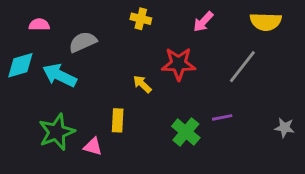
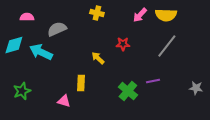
yellow semicircle: (266, 22) -> (166, 15), moved
red star: (179, 64) -> (123, 44), size x0.6
green star: (57, 132) -> (22, 91), moved, size x0.7

